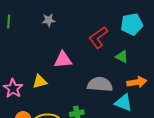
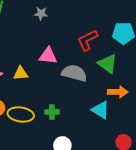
green triangle: (122, 57) -> (108, 64), size x1.5
gray semicircle: (100, 84) -> (74, 73), moved

